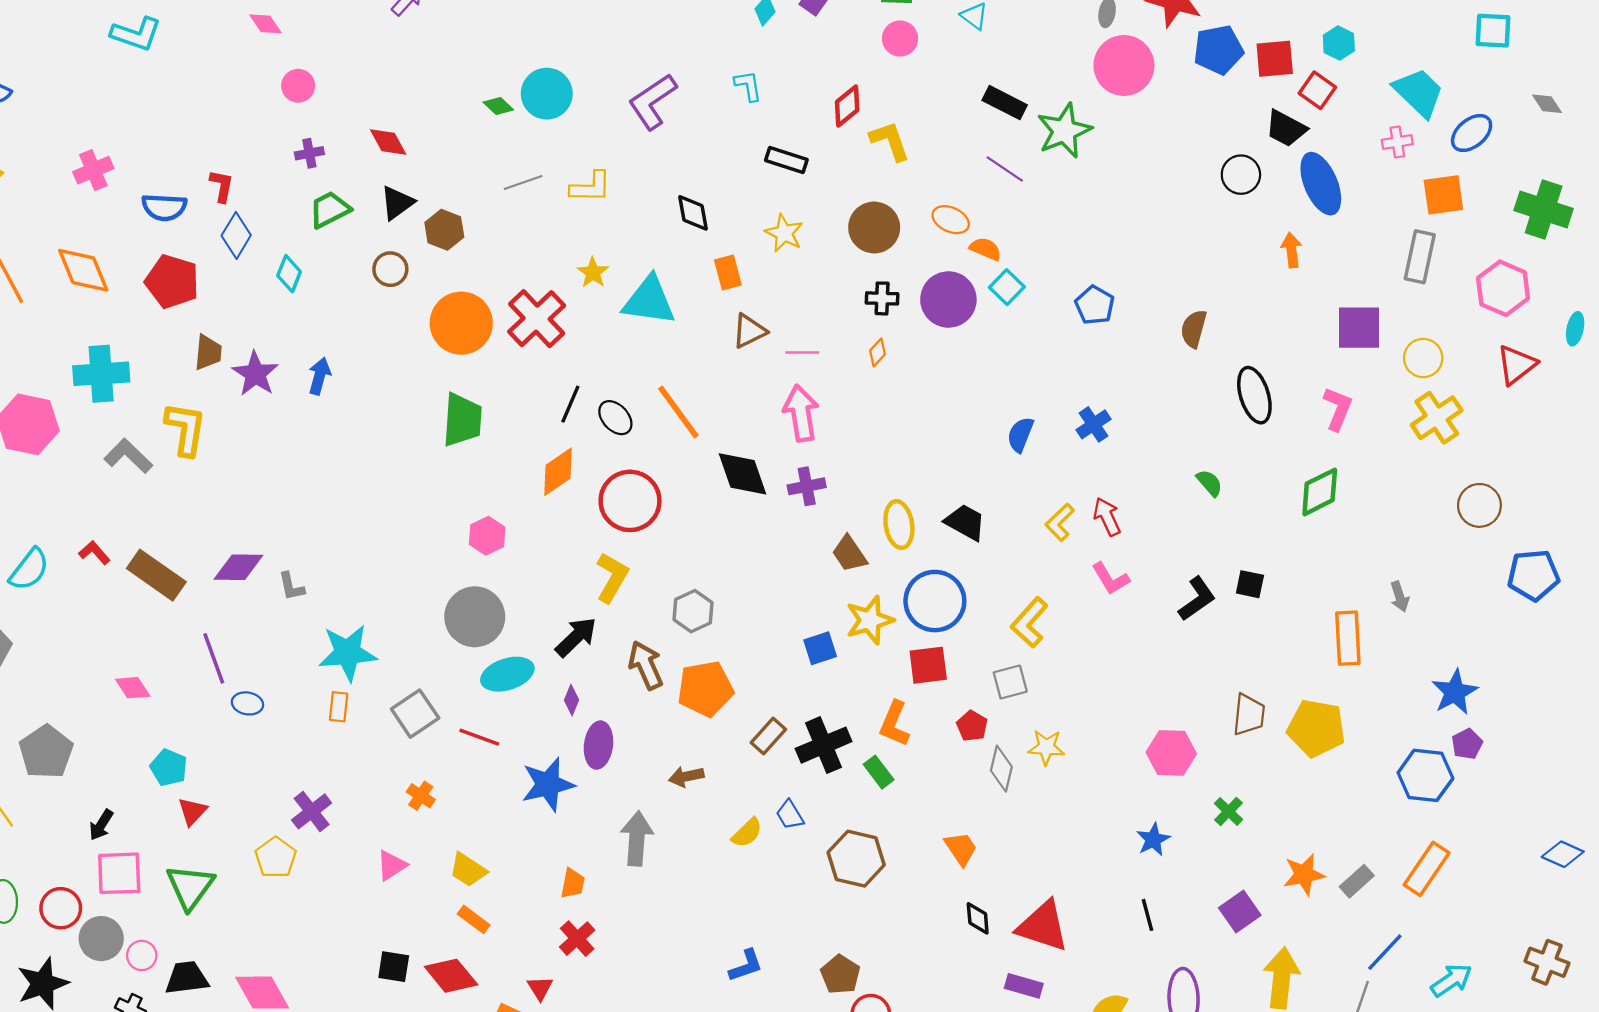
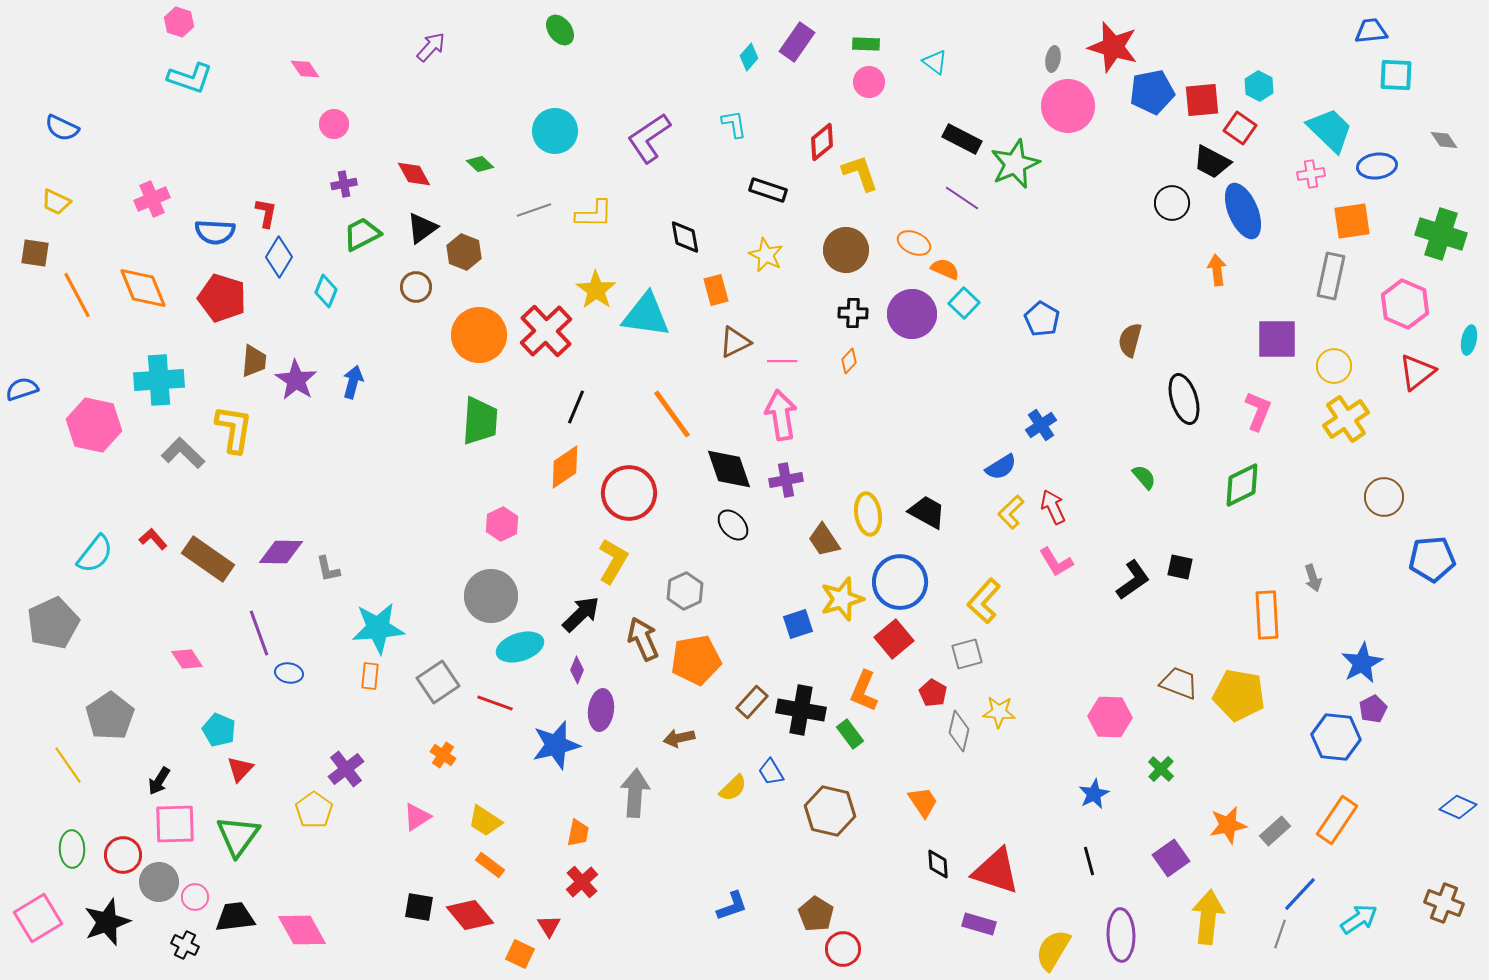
green diamond: (498, 106) -> (480, 164), moved
blue ellipse: (1472, 133) -> (1377, 166), turned 33
yellow star: (593, 273) -> (596, 290), size x1.4
black ellipse: (615, 418) -> (733, 525), moved
blue semicircle: (1020, 435) -> (1001, 467), moved, turned -144
red square: (928, 665) -> (894, 639), turned -33
brown trapezoid: (1249, 715) -> (1179, 683), turned -75
black cross: (824, 745) -> (801, 710), turned 33

